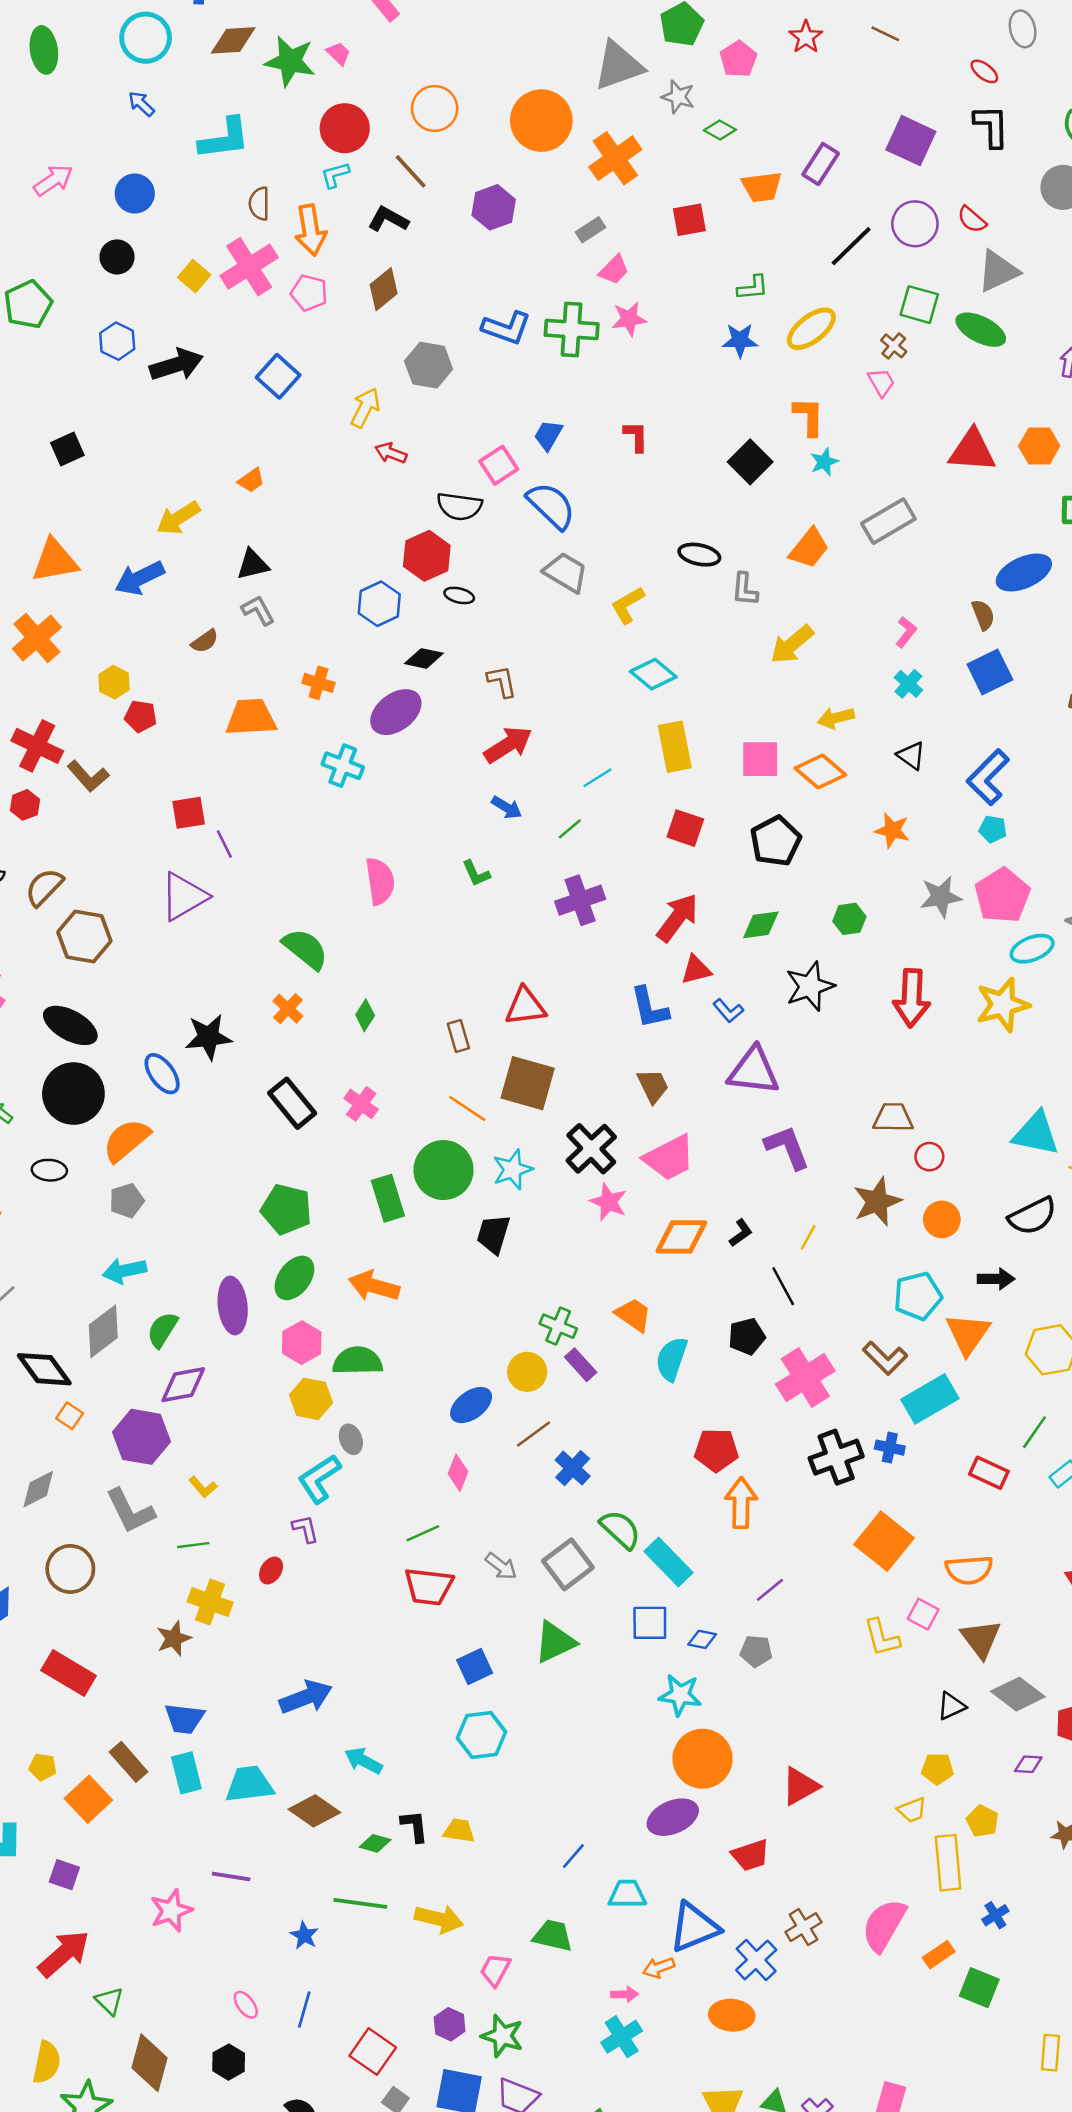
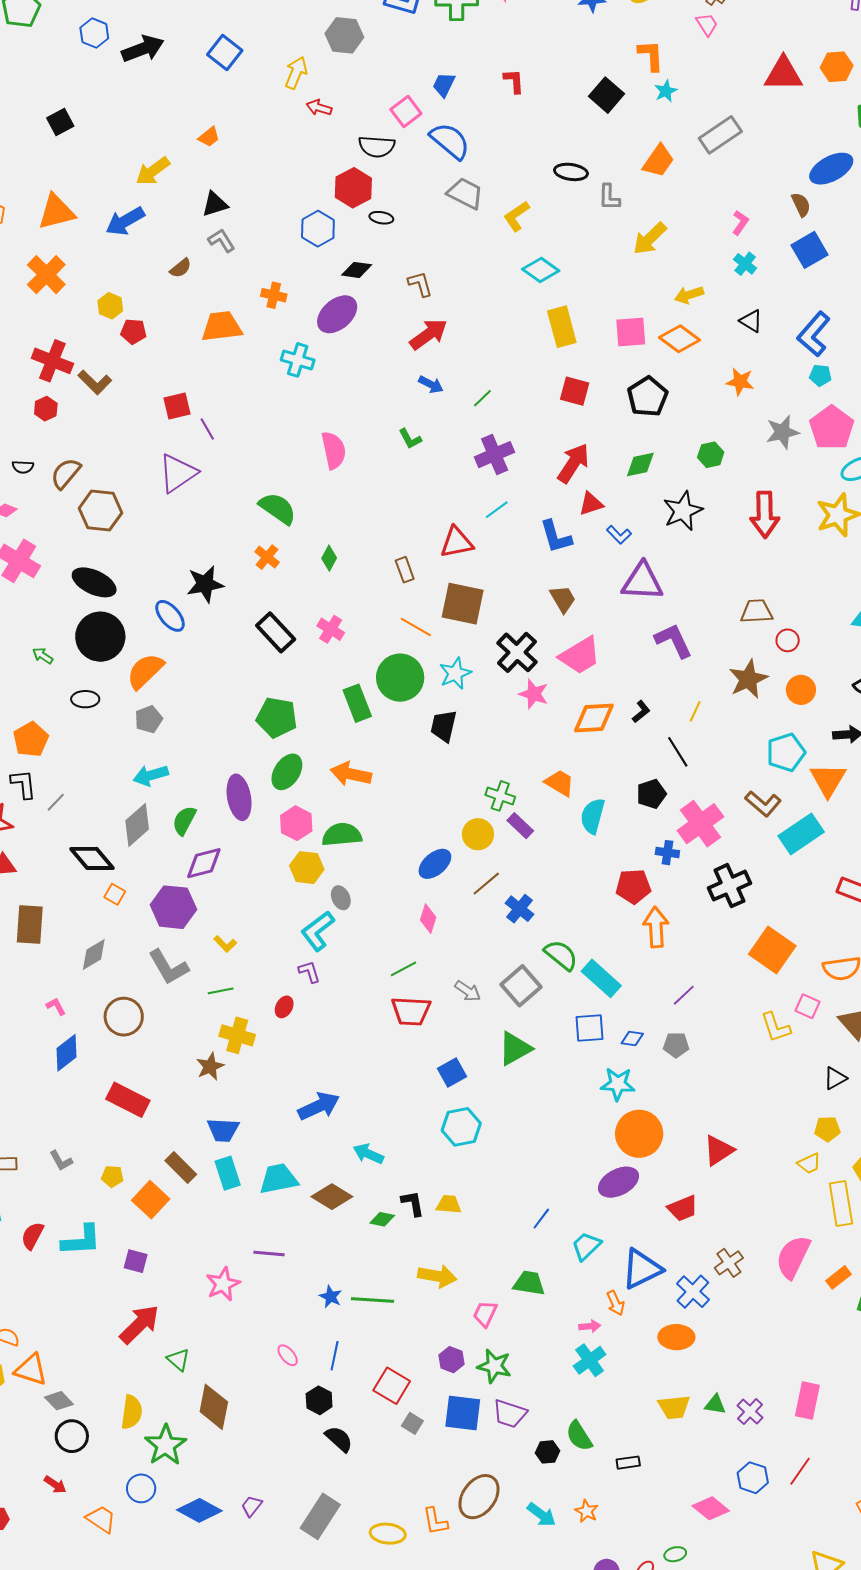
cyan line: (598, 778) -> (497, 510), moved
blue cross: (890, 1448) -> (667, 853), moved
cyan trapezoid: (627, 1894) -> (586, 1246), turned -40
green line: (360, 1903) -> (372, 1300), moved
orange arrow: (659, 1968) -> (615, 1303), turned -90
black hexagon: (229, 2062) -> (319, 1400), moved

